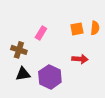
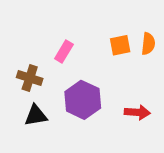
red arrow: (80, 59) -> (137, 112), moved
purple hexagon: (50, 77) -> (83, 100), moved

